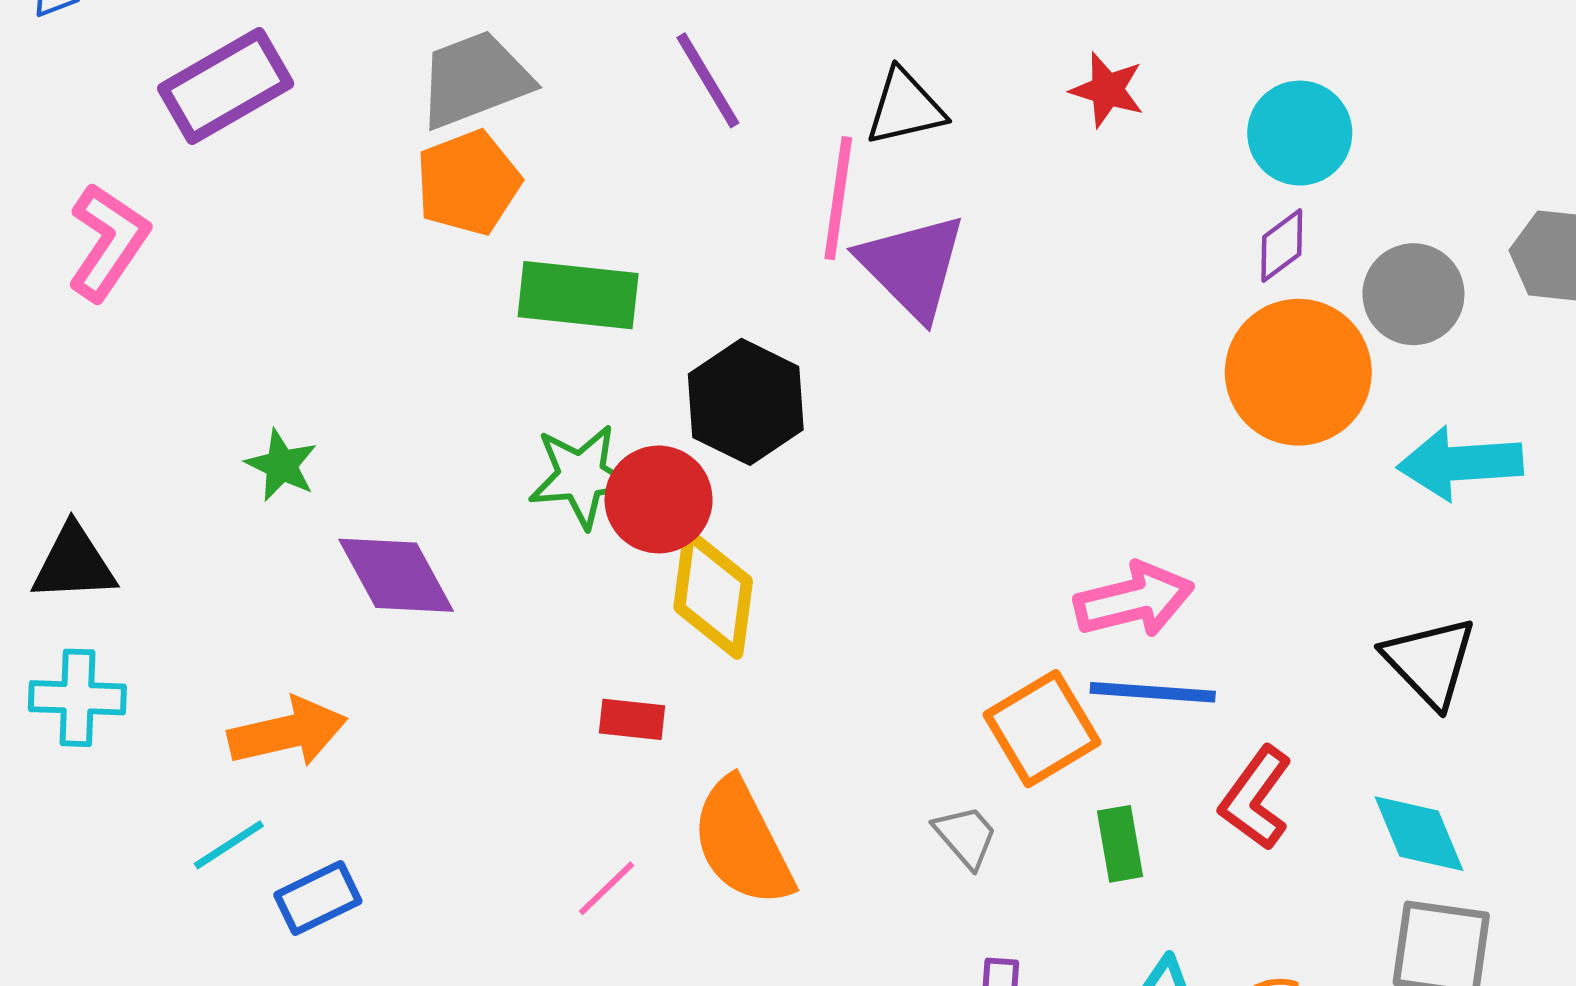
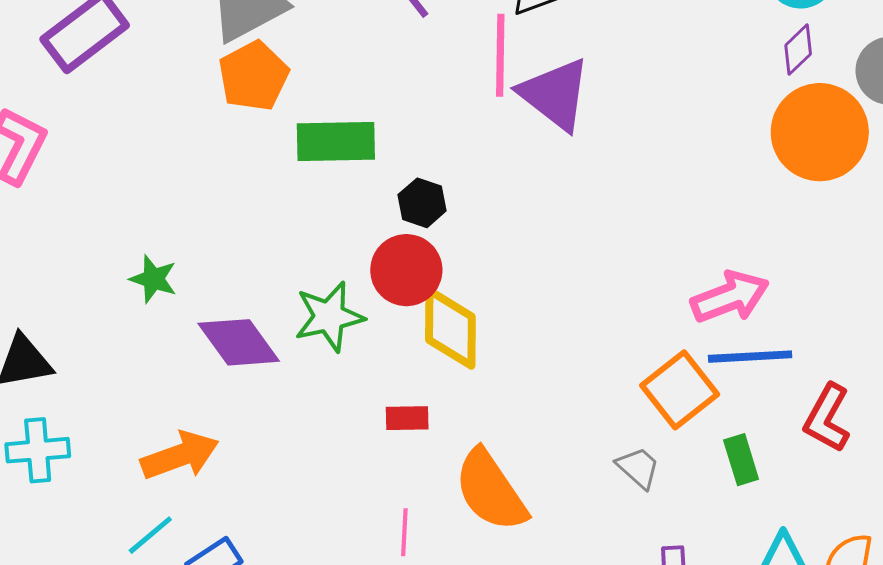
black hexagon: (746, 402) -> (422, 203), moved, size x0.6
green star: (581, 476) -> (329, 317), moved
pink line: (606, 888) -> (404, 532), turned -36

